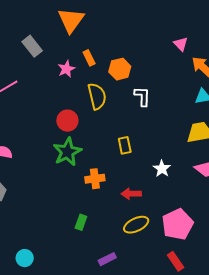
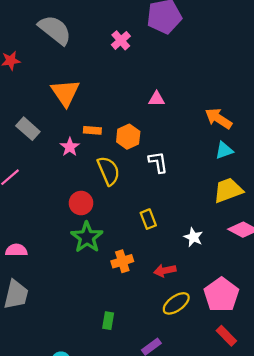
pink triangle: (181, 44) -> (157, 99), moved, turned -35
orange rectangle: (89, 58) -> (92, 130), turned -49
green rectangle: (81, 222) -> (108, 321), moved

